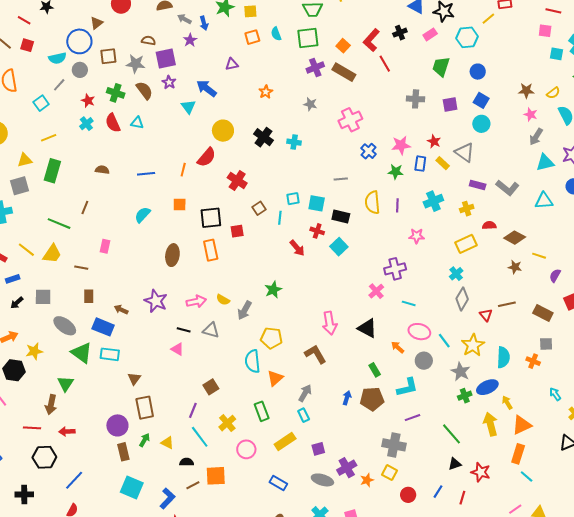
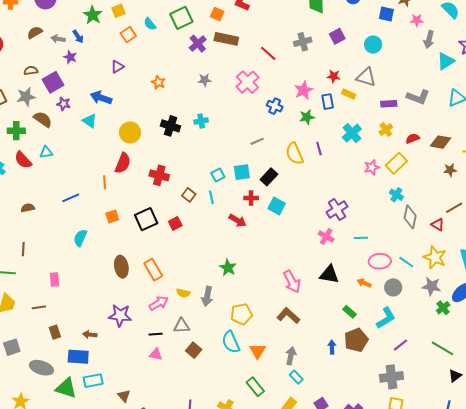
red line: (385, 64) -> (268, 53), moved
blue square: (481, 100) -> (386, 14), moved
black rectangle: (341, 216) -> (269, 177), turned -42
pink star: (417, 236) -> (372, 167), moved
orange rectangle: (211, 250) -> (153, 270), moved
brown square: (211, 387) -> (194, 350), moved

